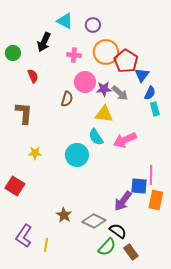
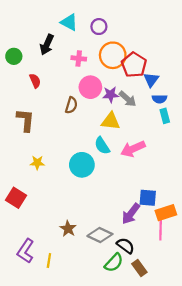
blue semicircle: (150, 93) -> (160, 99), turned 64
pink line: (151, 175) -> (161, 230), moved
orange rectangle: (156, 200) -> (166, 213), turned 60

